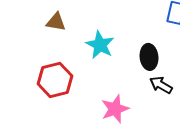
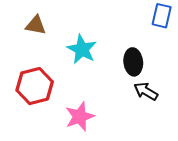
pink star: (115, 109) -> (80, 116), moved

